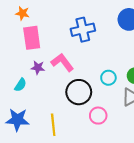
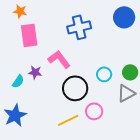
purple star: (38, 68) -> (35, 72), moved
blue star: (17, 120) -> (15, 115), turned -30
yellow line: (53, 125) -> (68, 120), moved, turned 70

